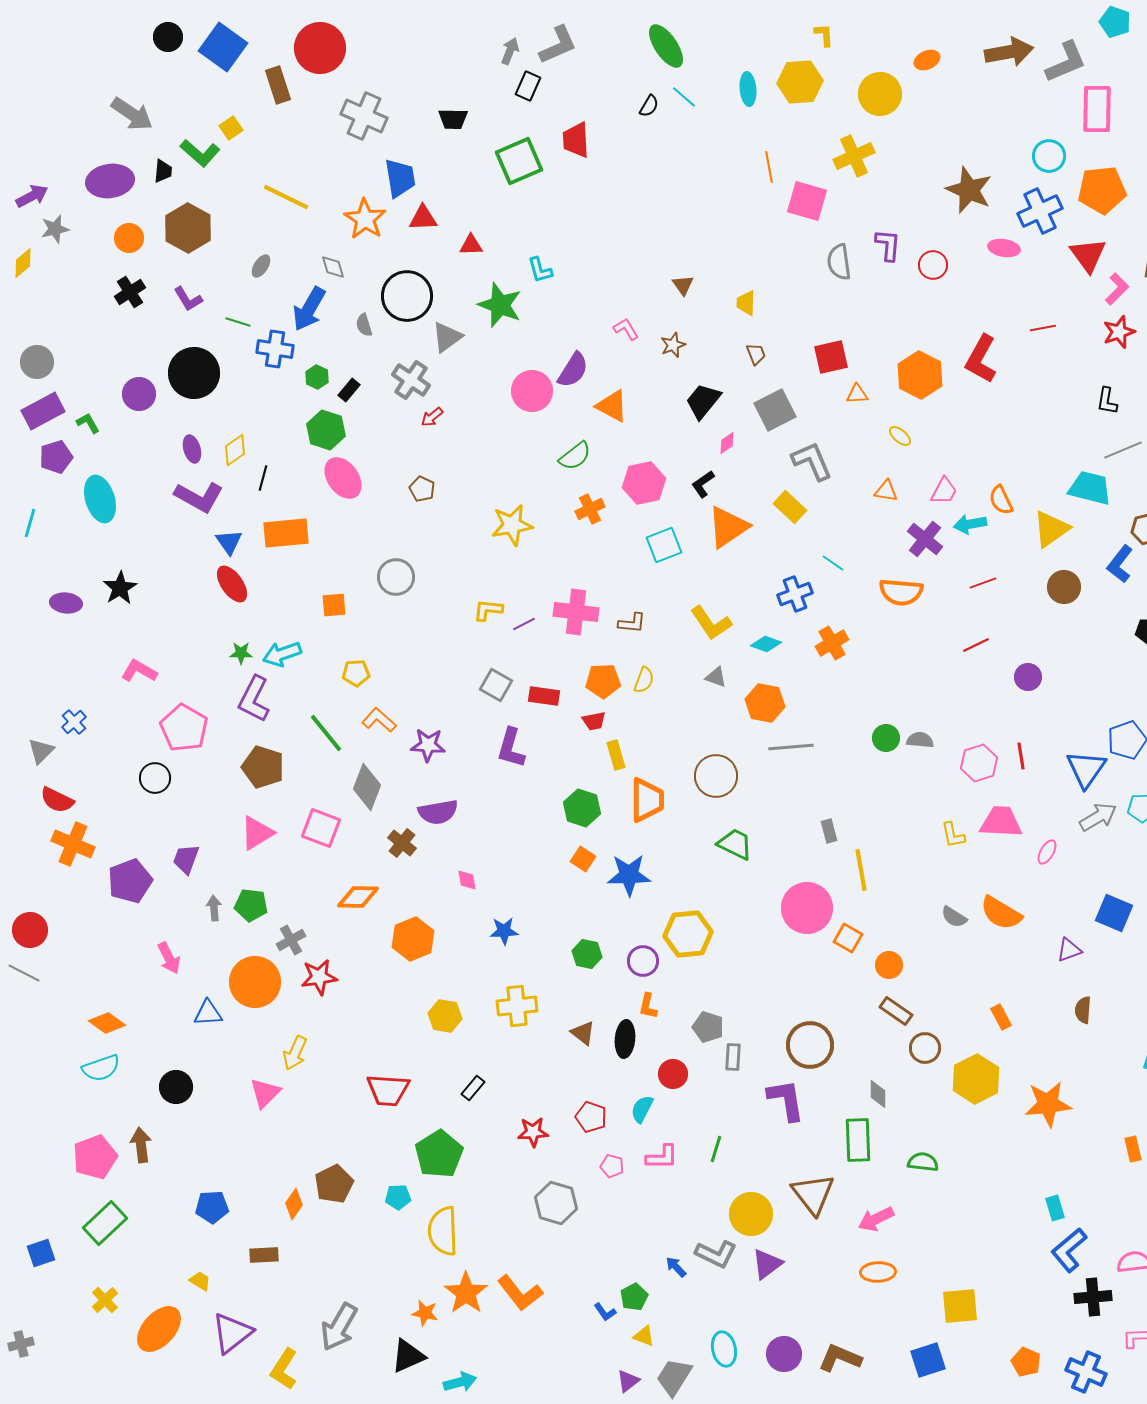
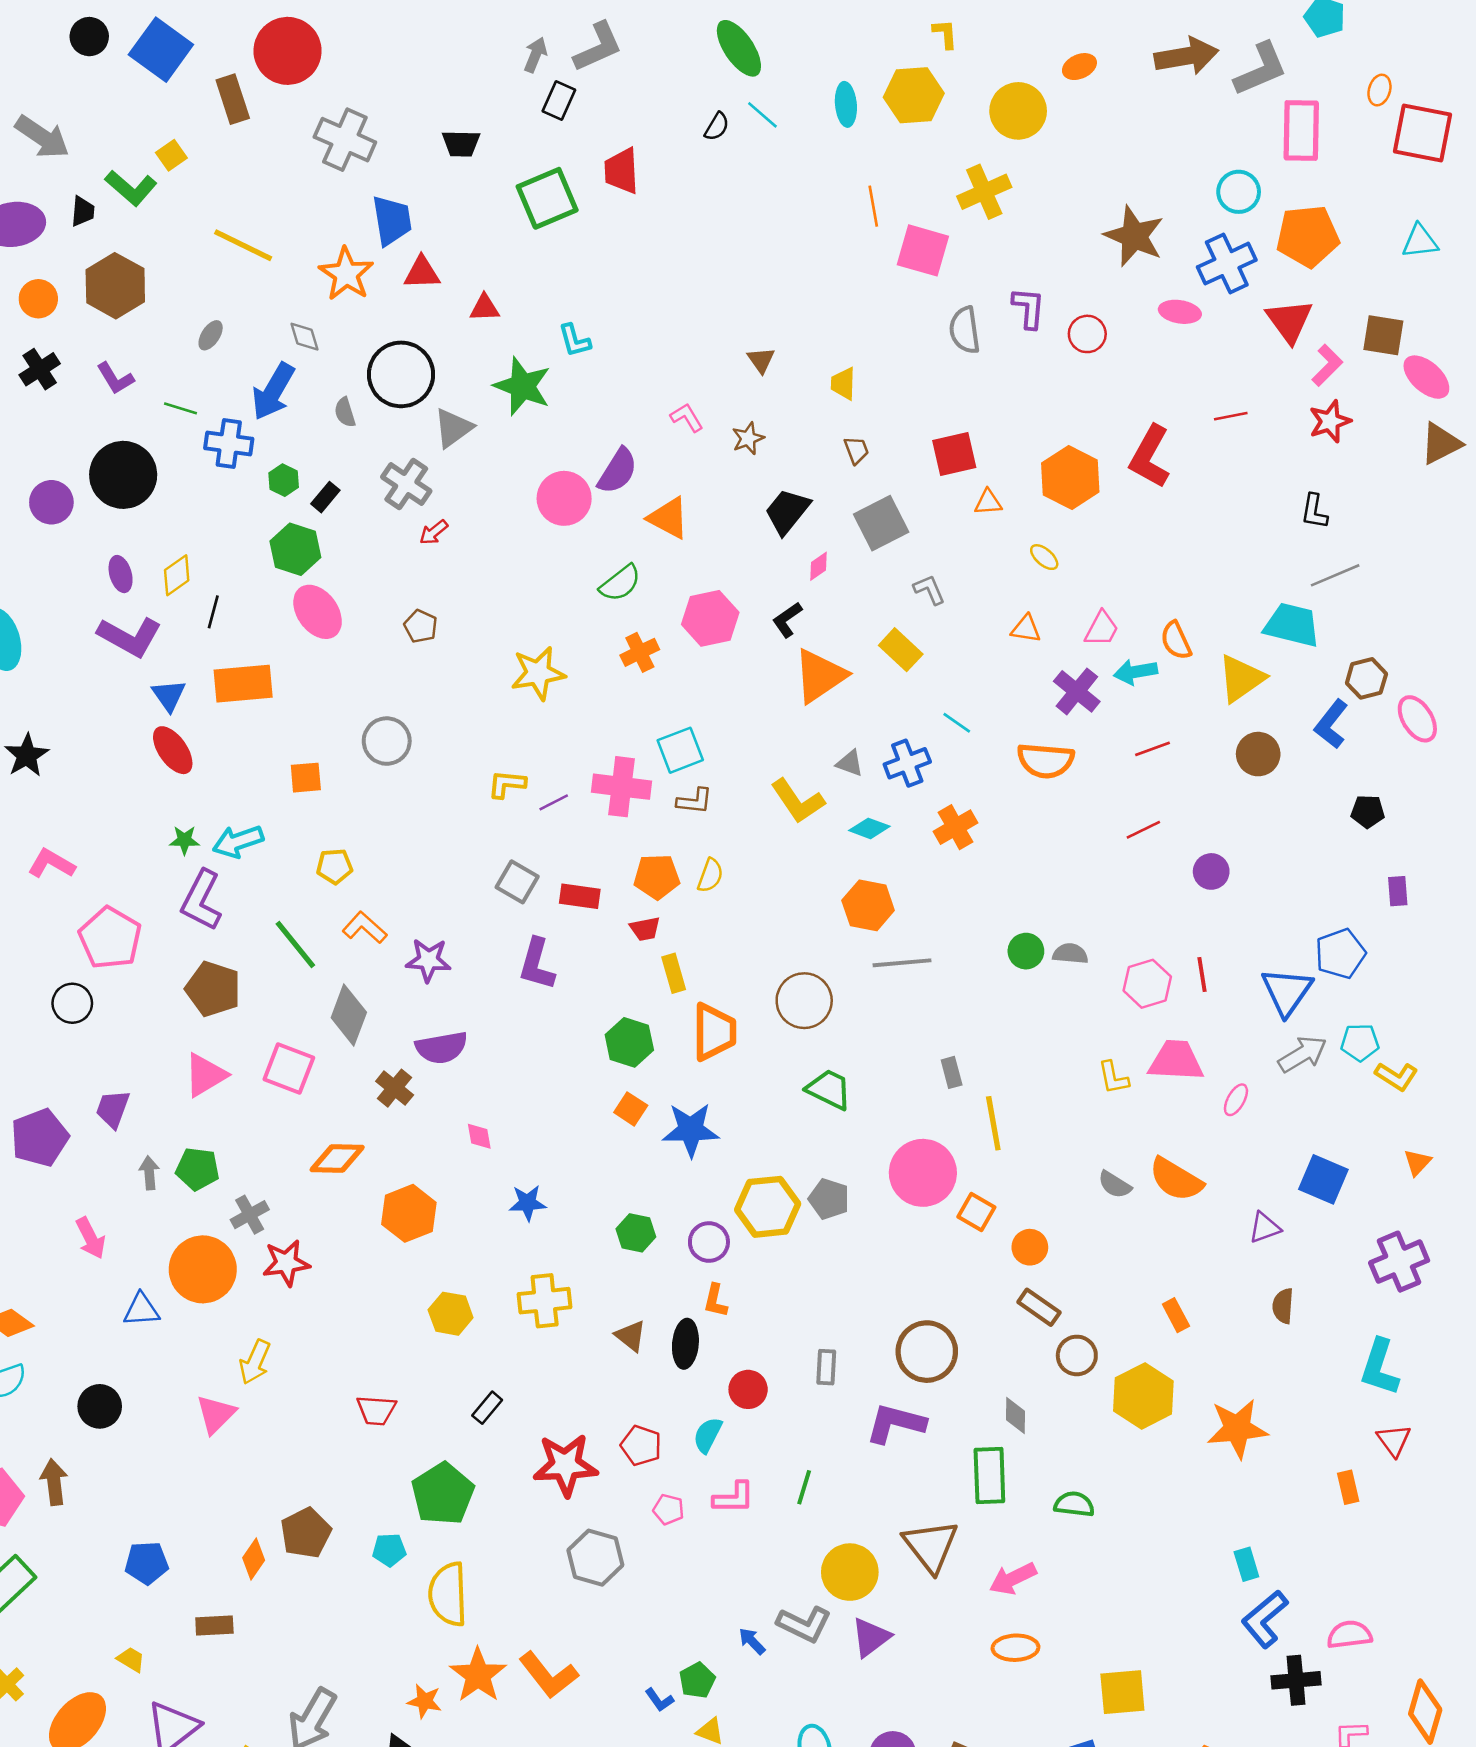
gray L-shape: (812, 461) -> (929, 590), size x0.6
cyan square: (664, 545) -> (680, 750), moved
gray triangle: (716, 677) -> (850, 763), moved
gray pentagon: (708, 1027) -> (829, 1199), moved
red trapezoid: (388, 1090) -> (376, 1410), size x0.7
purple L-shape: (786, 1100) -> (895, 1423), turned -66
red star: (533, 1132) -> (565, 1465), size x1.6

